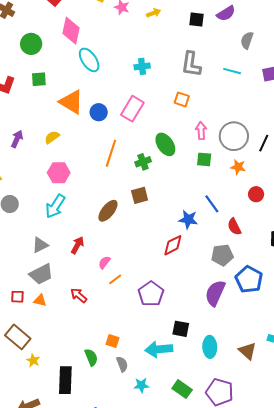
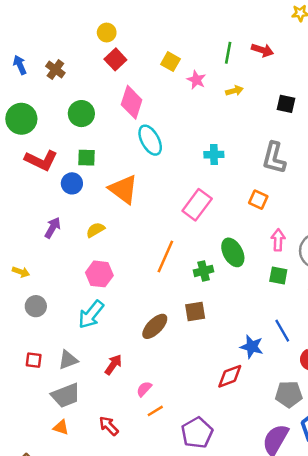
blue circle: (99, 112) -> (72, 183), moved
red square: (17, 297) -> (34, 360), moved

